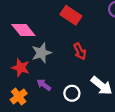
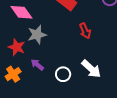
red arrow: (80, 51) -> (85, 31), moved

